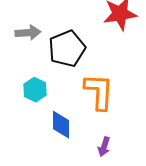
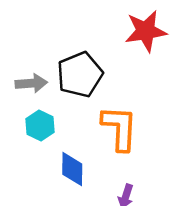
gray arrow: (28, 33) -> (31, 83), moved

